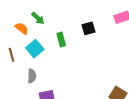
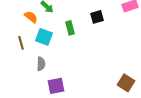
cyan square: (35, 49) -> (44, 37), turned -30

